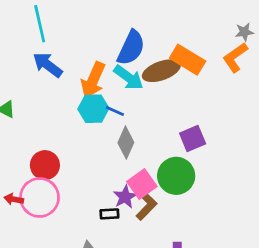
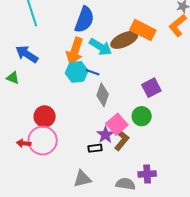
blue semicircle: (131, 48) -> (84, 20), moved
blue arrow: (48, 65) -> (27, 54), moved
green circle: (176, 176) -> (142, 116), size x0.7

